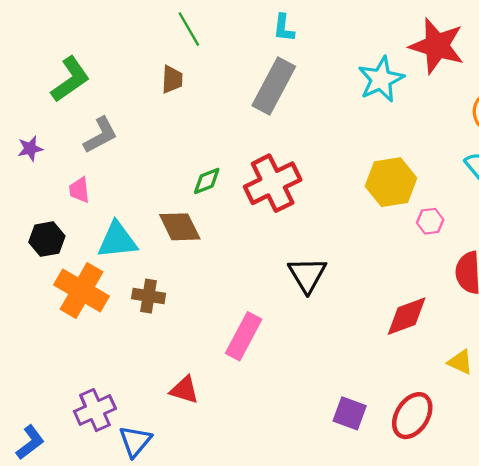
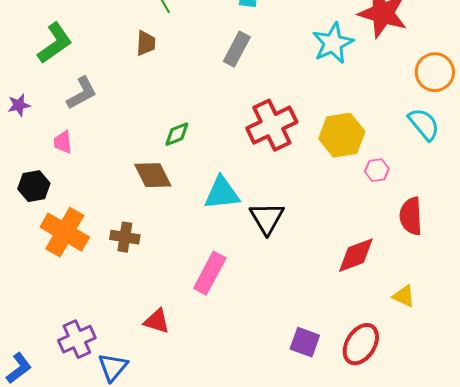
gray rectangle: (274, 86) -> (237, 49), size x0.7
red cross: (273, 183) -> (272, 125), moved
cyan triangle: (117, 240) -> (222, 193), moved

